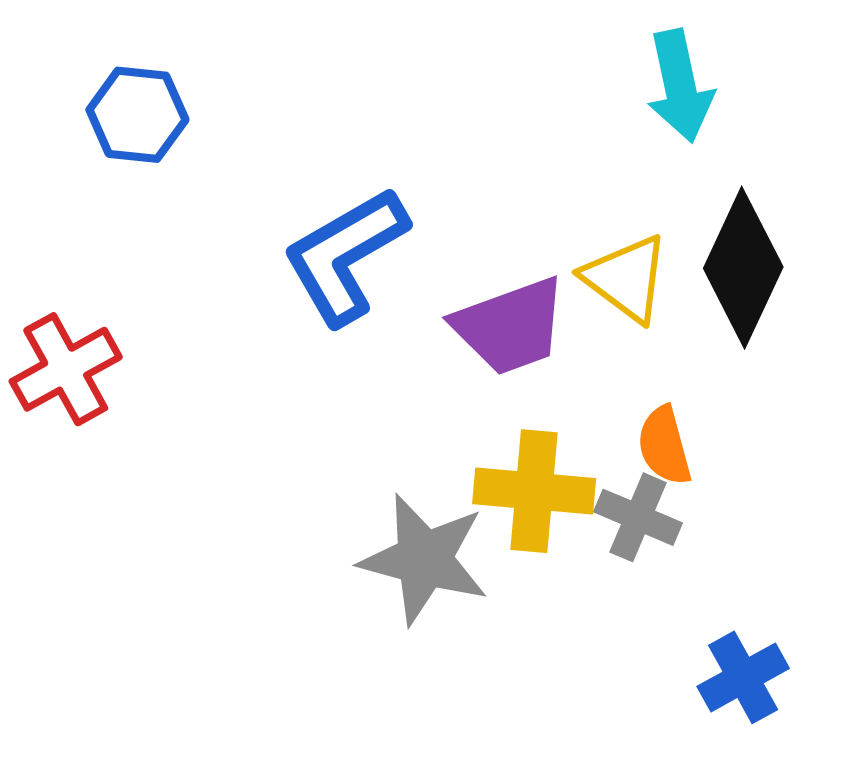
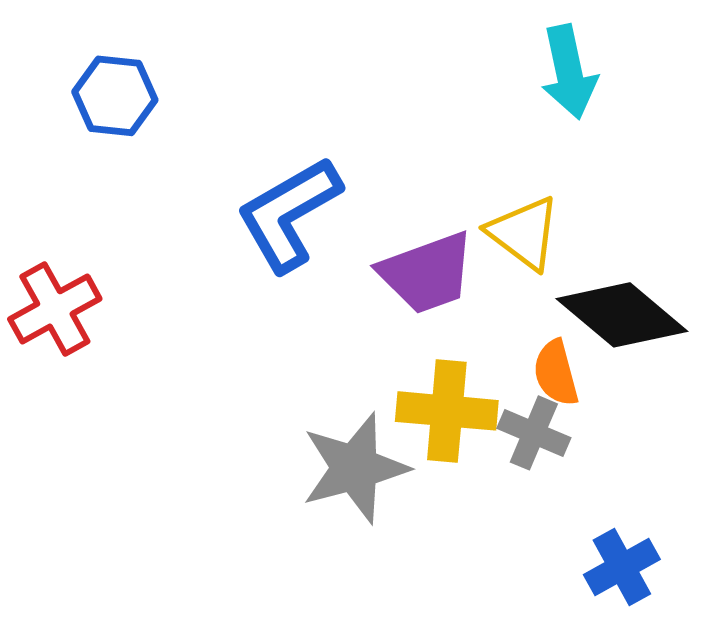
black diamond: (743, 268) -> (622, 315), moved, turned -75
gray star: (424, 559) -> (355, 468), turned -30

